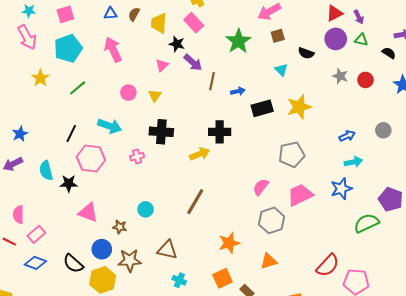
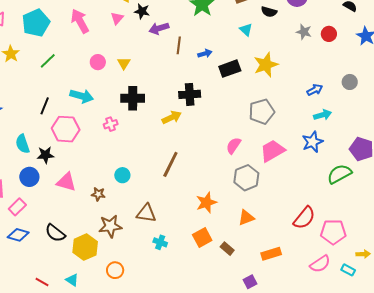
purple arrow: (193, 62) -> (159, 28), turned 126
pink triangle: (162, 65) -> (117, 18), moved
blue circle: (102, 249) -> (29, 177), moved

